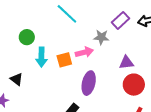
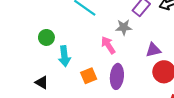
pink arrow: (84, 52) -> (108, 45), turned -102
orange square: (64, 60) -> (89, 76), moved

